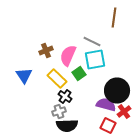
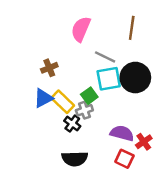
pink semicircle: (68, 56) -> (81, 29), moved
blue triangle: (24, 76) -> (43, 98), moved, turned 36
black circle: (117, 90) -> (135, 78), moved
gray cross: (59, 112) -> (84, 110), moved

